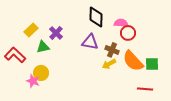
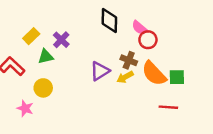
pink semicircle: (121, 23) -> (140, 28), turned -144
purple triangle: (90, 42) -> (100, 71), moved, turned -42
pink star: (33, 81) -> (25, 108), moved

